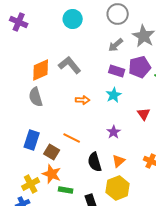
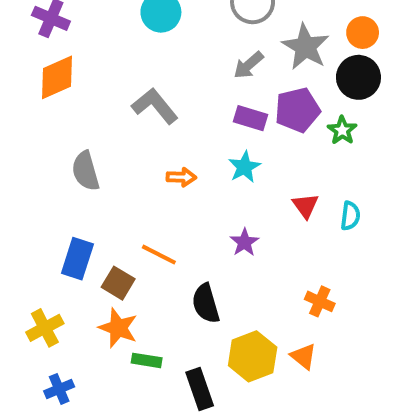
orange diamond: (41, 70) -> (57, 77), moved
orange triangle: (119, 161) -> (303, 356), moved, turned -40
yellow cross: (31, 184) -> (45, 328), moved

